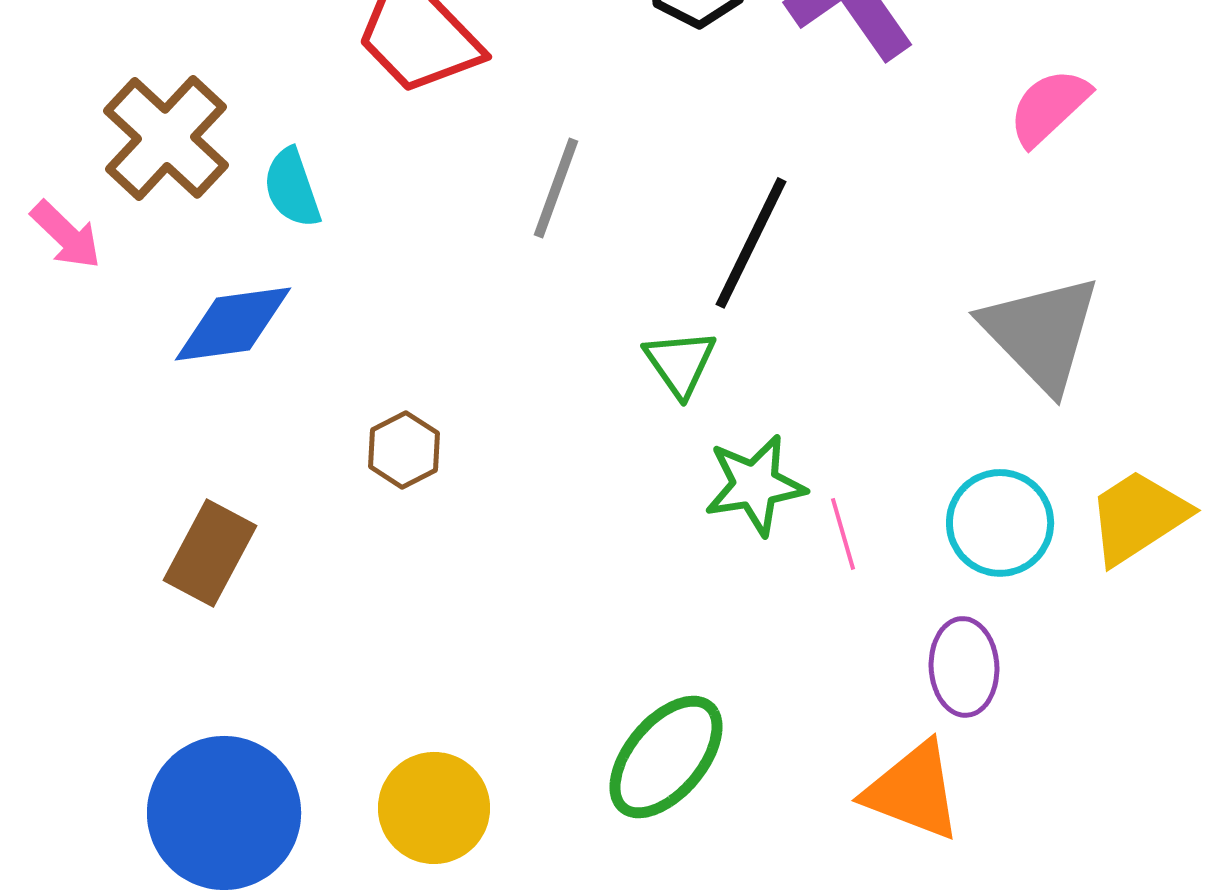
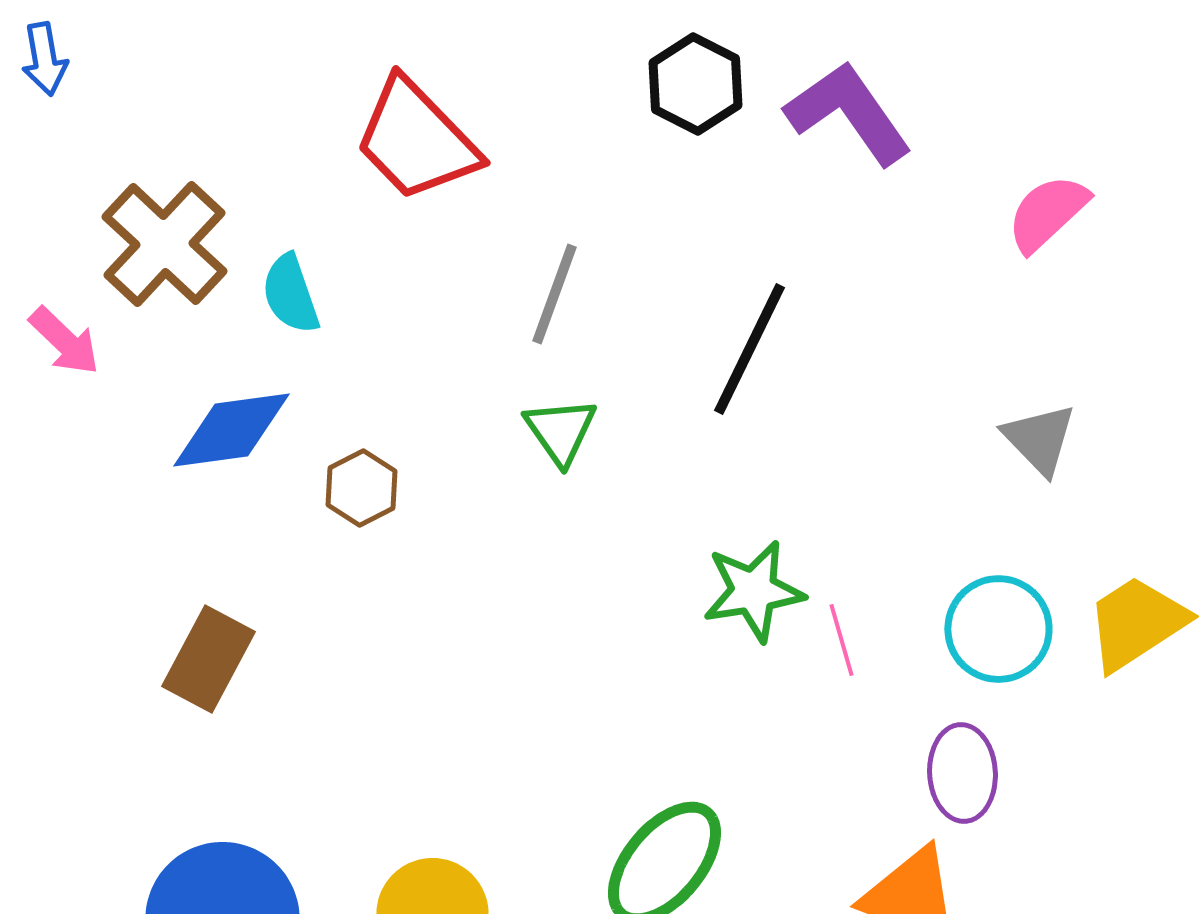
gray triangle: (1041, 333) -> (1039, 439), size x0.6
green triangle: (680, 363) -> (560, 431), moved
brown hexagon: (404, 450) -> (361, 488), moved

